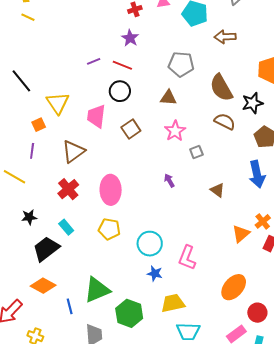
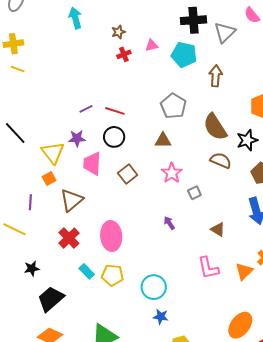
brown arrow: (225, 37) -> (216, 76), turned 100
purple star: (130, 38) -> (77, 138), moved, turned -30
gray pentagon: (181, 64) -> (173, 106), turned 30
orange square: (39, 125) -> (49, 179), moved
cyan rectangle: (66, 227) -> (87, 271), moved
pink L-shape: (187, 258) -> (208, 268), moved, turned -30

